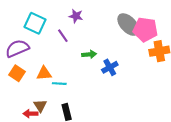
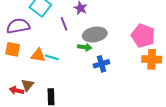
gray ellipse: (128, 25) -> (95, 35), moved, turned -70
orange square: (17, 73) -> (13, 49), turned -35
cyan line: (59, 84) -> (52, 57), moved

